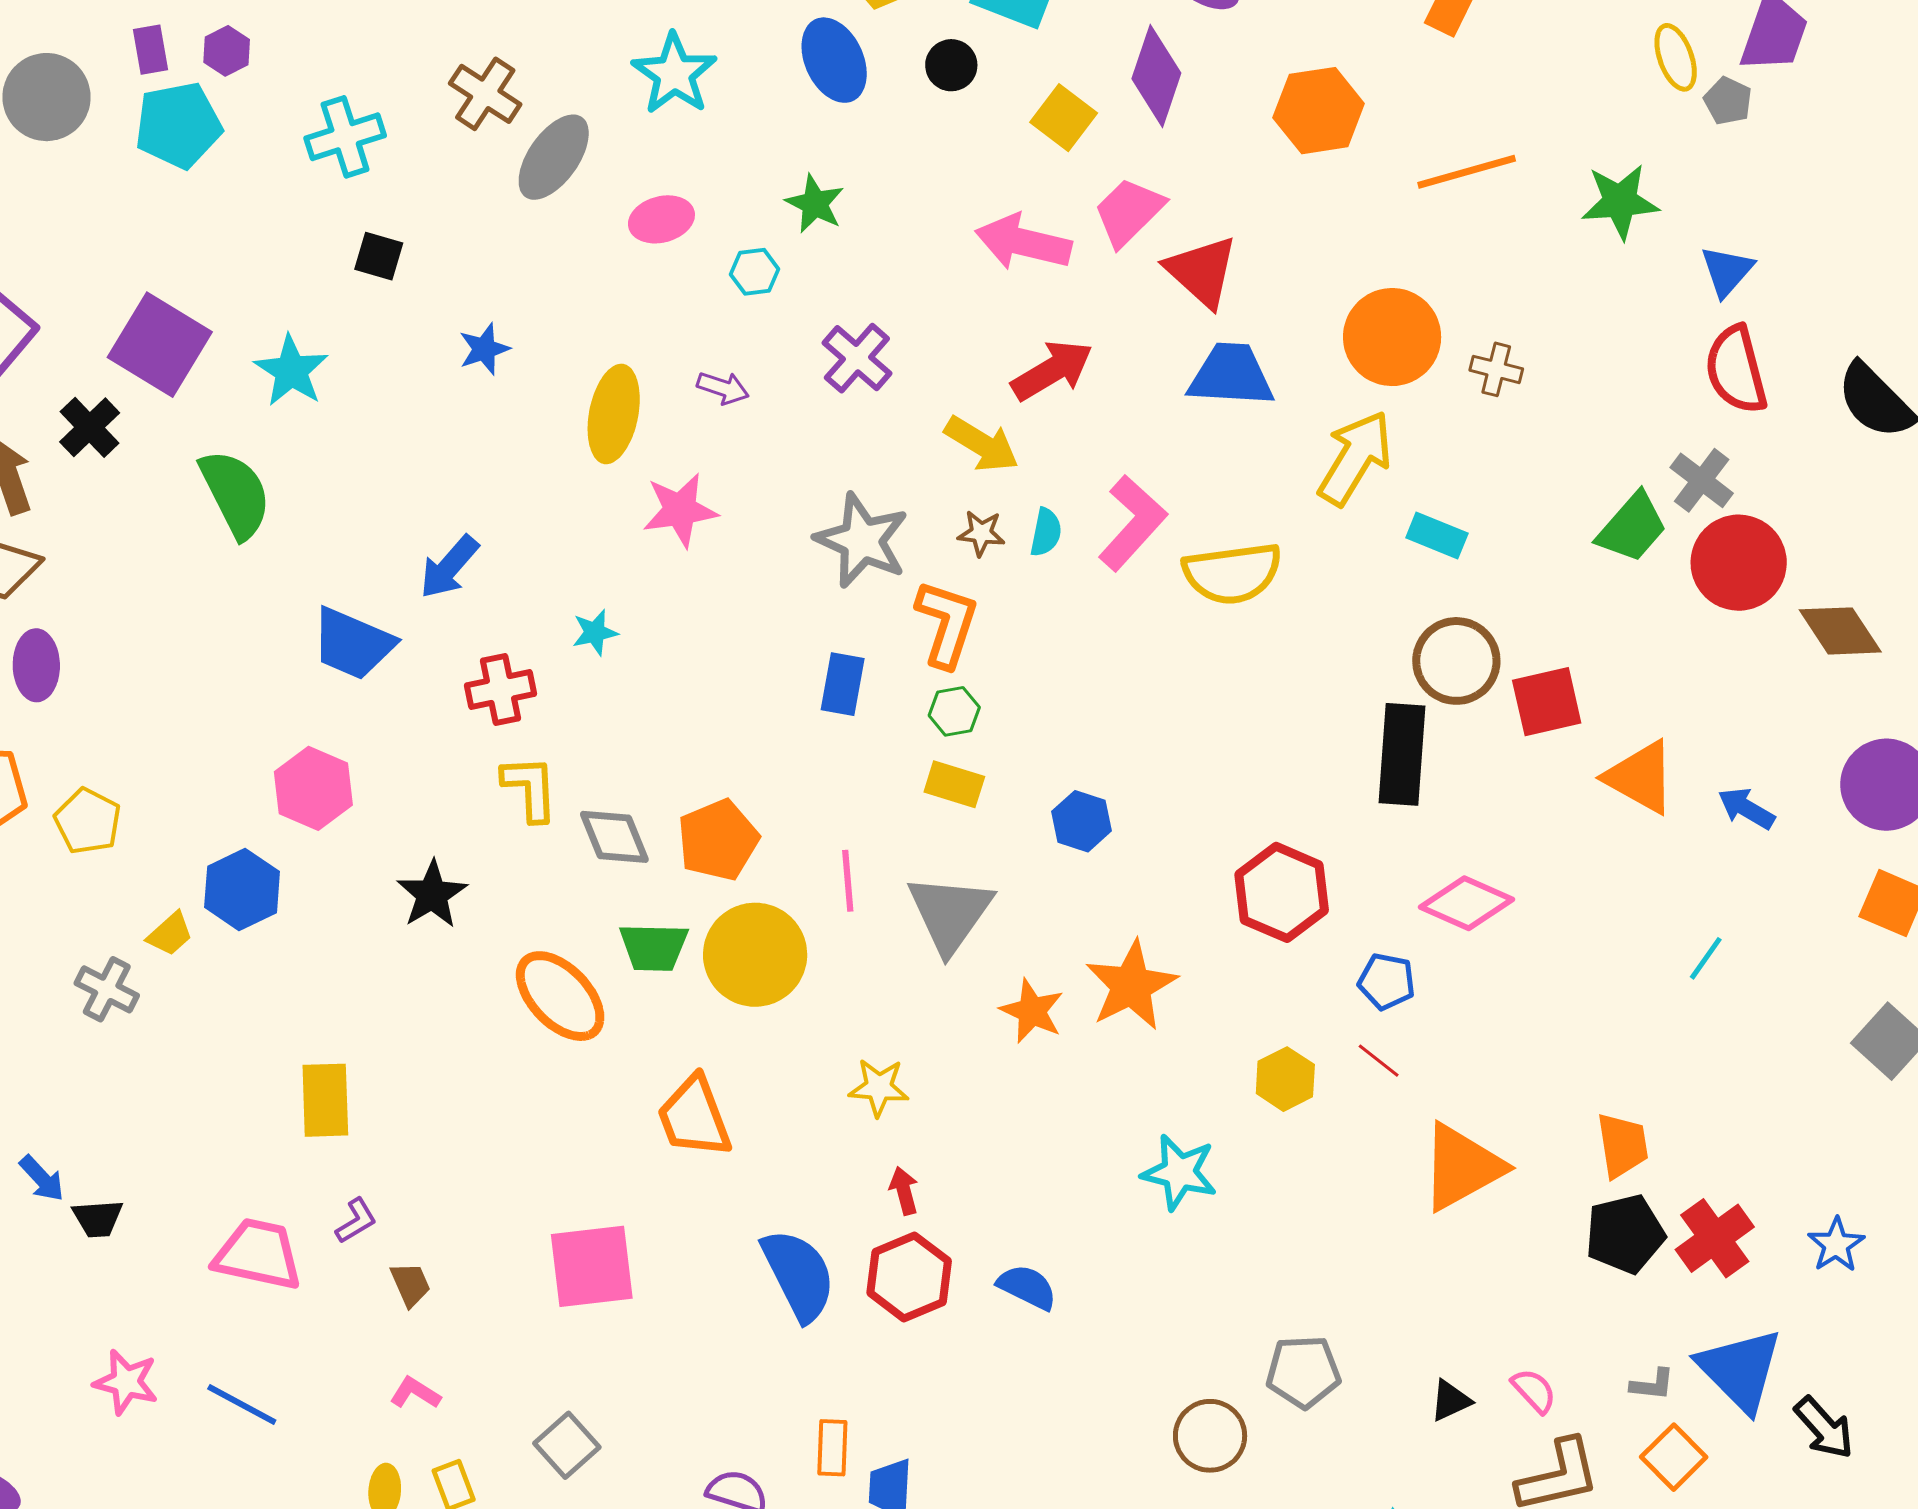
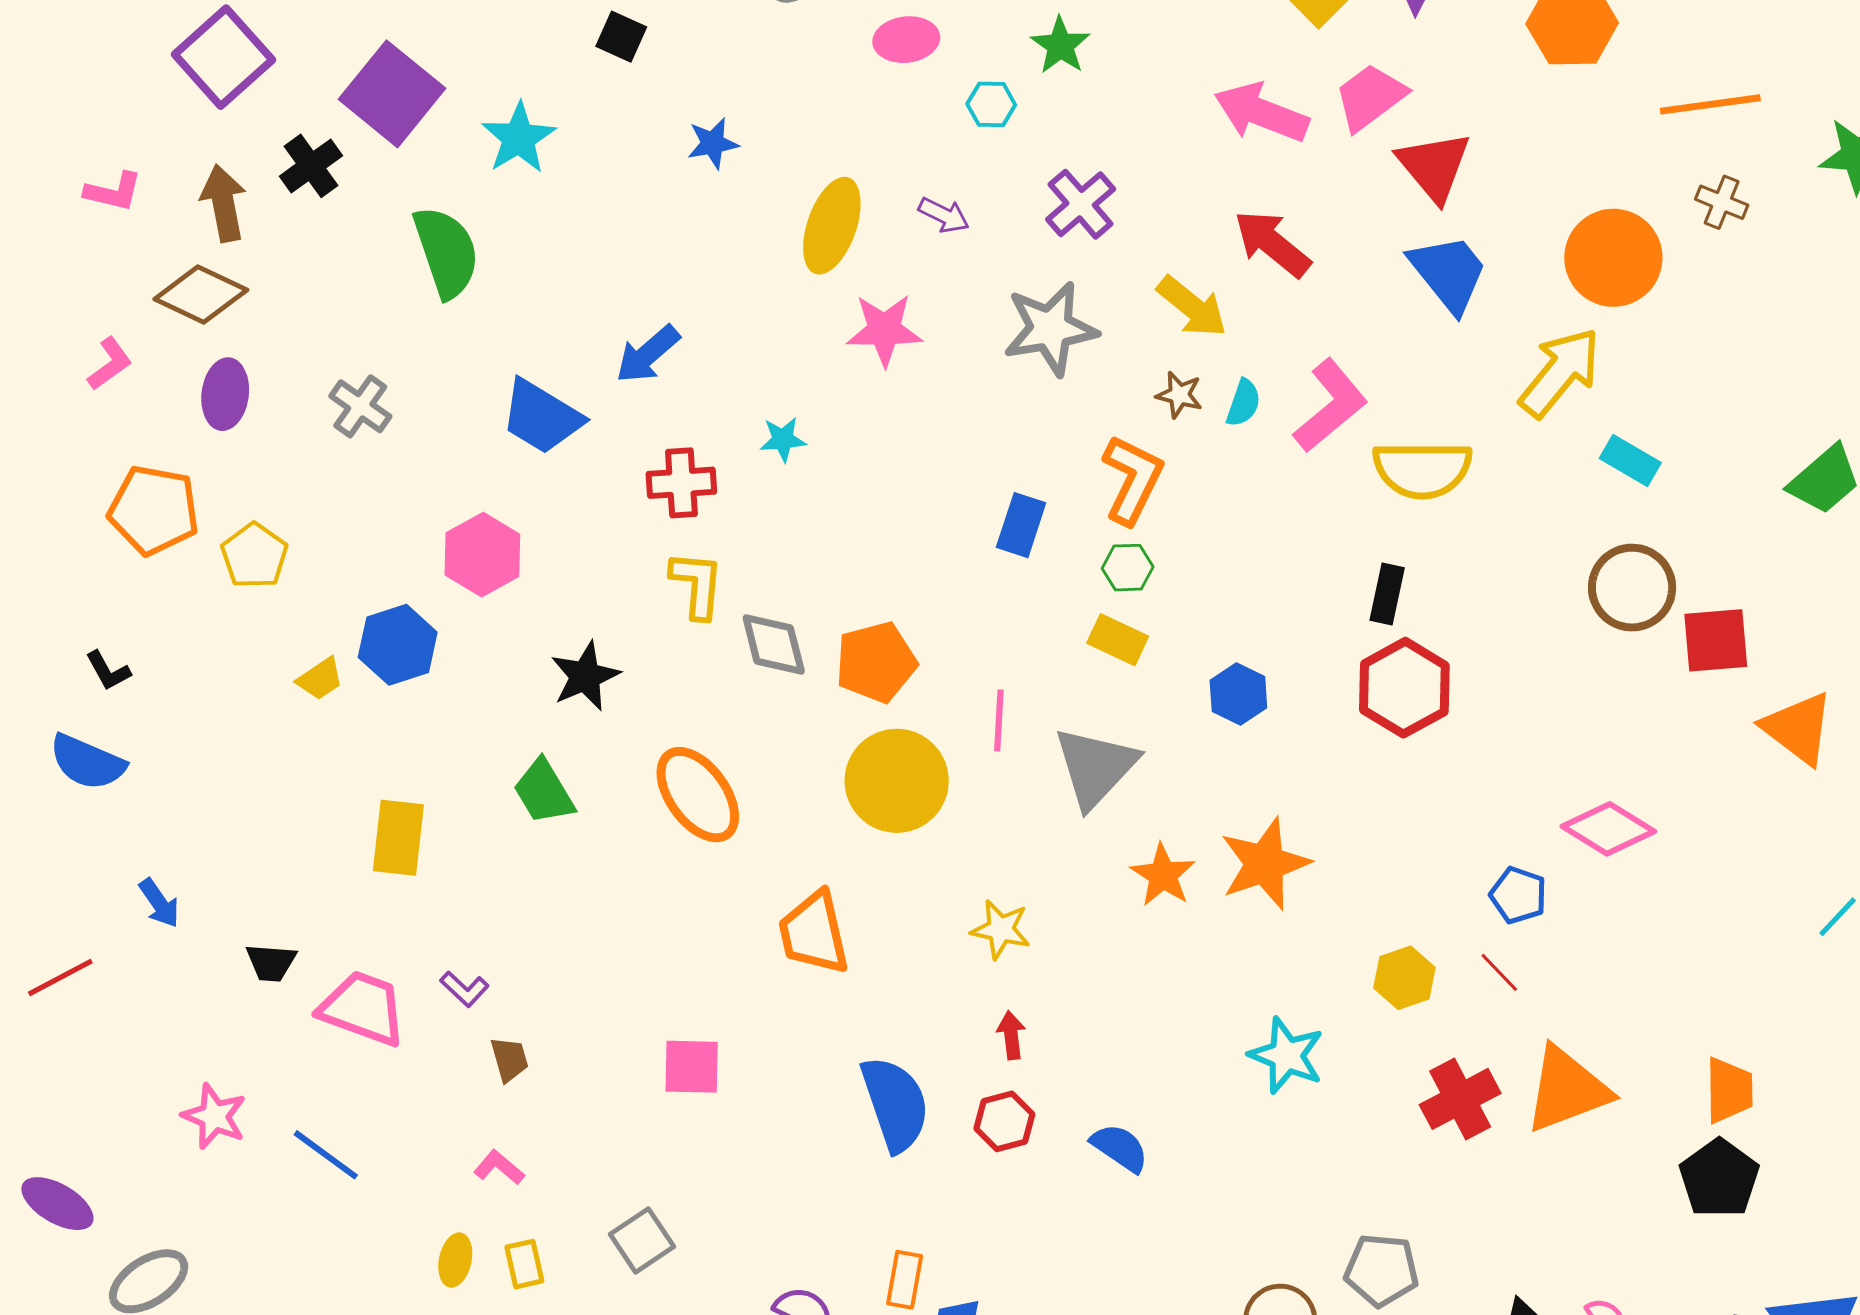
brown cross: (1496, 369) -> (1722, 202), moved
red arrow: (1052, 370) -> (1272, 244), turned -118
blue trapezoid: (1231, 375) -> (1449, 273), turned 40
gray star: (862, 540) -> (1050, 329), moved, turned 30
black rectangle: (1402, 754) -> (1387, 594), moved, size x0.6
red hexagon: (1282, 892) -> (1404, 688), moved
green trapezoid: (654, 947) -> (544, 792), moved, turned 50
gray cross: (107, 989) -> (360, 406), moved
yellow rectangle: (325, 1100) -> (398, 838), moved
black trapezoid: (98, 1218) -> (271, 963), moved
purple L-shape: (356, 1221) -> (464, 989), turned 66
black pentagon: (1625, 1234) -> (1719, 1178), turned -30
red cross: (1715, 1238) -> (1460, 1099), moved
pink square: (592, 1266) -> (692, 1067), size x0.7
red hexagon: (909, 1277) -> (1004, 1121), size x0.7

